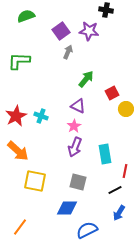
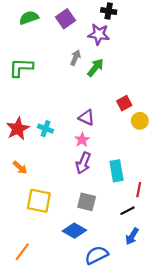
black cross: (106, 10) -> (109, 11), moved
purple square: (61, 31) -> (65, 19), moved
green arrow: (86, 79) -> (95, 68), moved
orange arrow: (18, 151) -> (20, 167), size x0.6
blue diamond: (67, 208) -> (74, 231), turned 30

